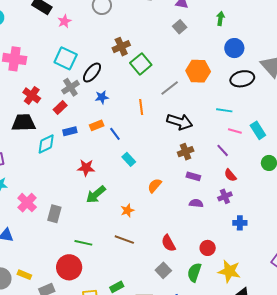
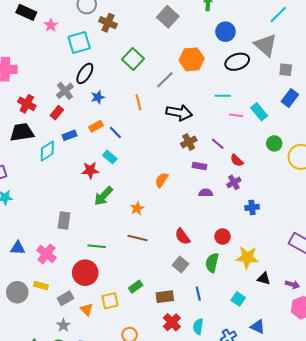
gray square: (180, 27) -> (168, 17), size x1.5
brown cross: (121, 47) -> (108, 23), moved, turned -36
cyan square: (66, 58) -> (79, 42), moved, turned -35
purple line: (223, 150) -> (218, 144), moved
cyan rectangle: (129, 159) -> (110, 157), moved
pink cross: (27, 203) -> (46, 254), moved

